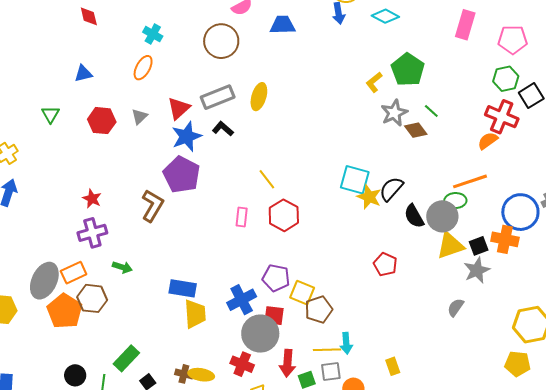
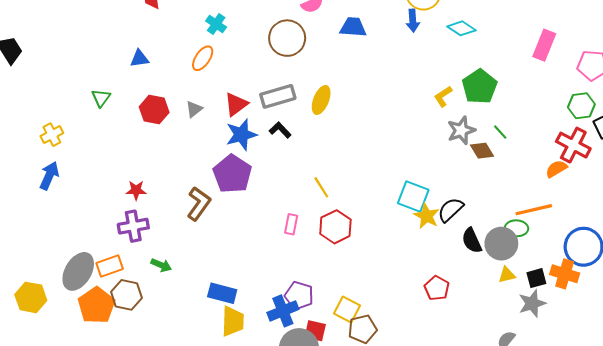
red star: (92, 199) -> (136, 190), turned -30
yellow triangle: (450, 246) -> (507, 275), size x0.6
purple pentagon: (276, 278) -> (299, 296), moved

